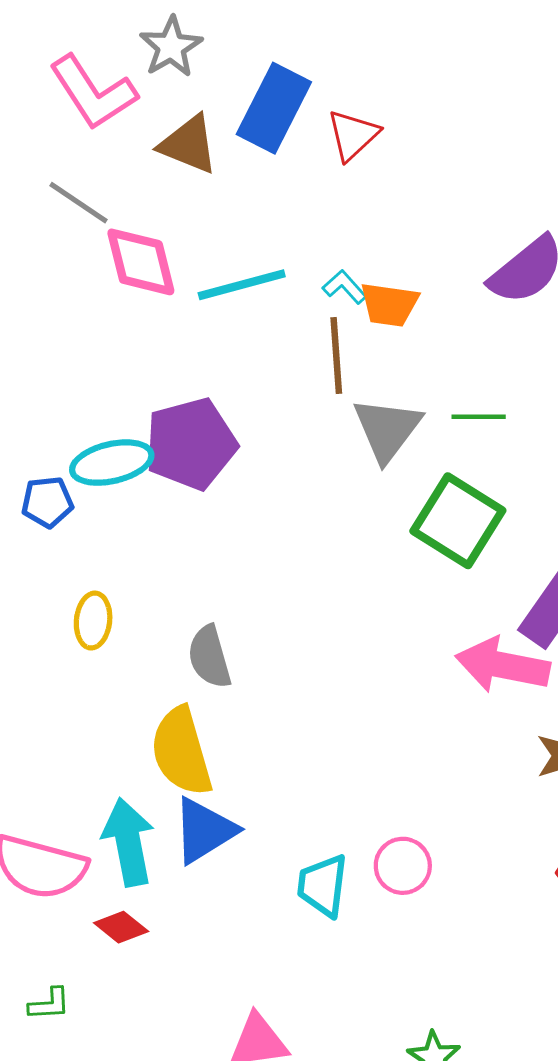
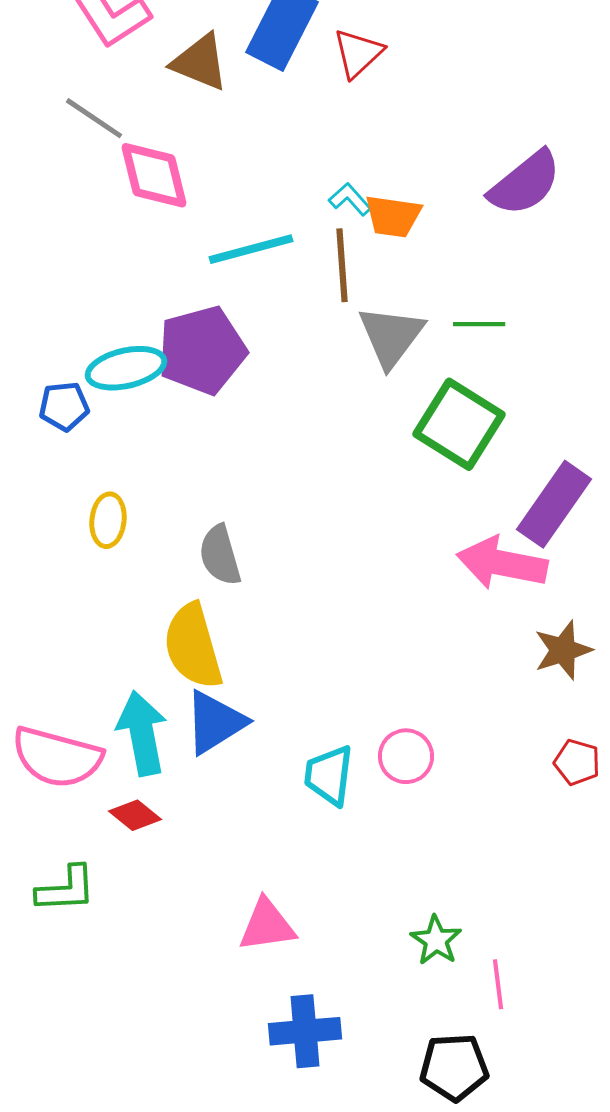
cyan line: (242, 285) -> (251, 249), moved
green L-shape: (49, 1004) -> (66, 889), size x1.5

